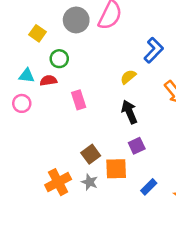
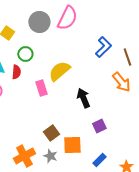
yellow semicircle: (128, 77) -> (59, 71), moved, size x1.6
red semicircle: (48, 80) -> (16, 72), turned 104
purple square: (137, 146) -> (99, 126), moved

